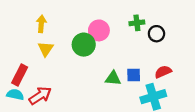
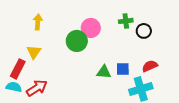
yellow triangle: (46, 49) -> (34, 52), moved

